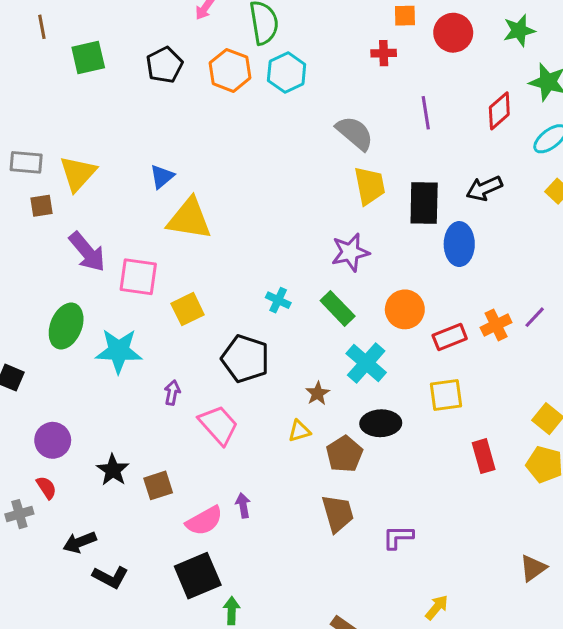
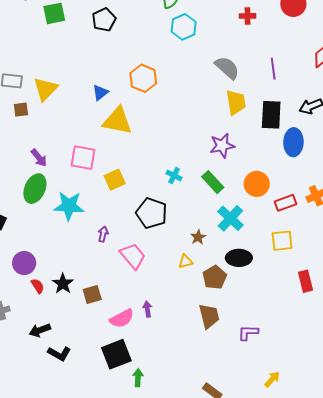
orange hexagon: (230, 70) -> (143, 78), moved
purple line: (426, 113) -> (273, 69), moved
purple arrow: (87, 252) -> (39, 158), moved, size x0.7
red semicircle: (46, 487) -> (38, 286), moved

